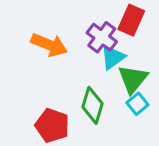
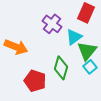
purple cross: (102, 37) -> (52, 24), moved
orange arrow: (49, 45) -> (16, 47), moved

